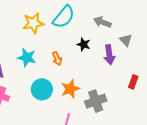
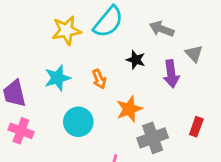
cyan star: (27, 58) -> (57, 78), turned -30
red rectangle: (133, 82) -> (196, 127), moved
orange star: (70, 89) -> (129, 109), moved

